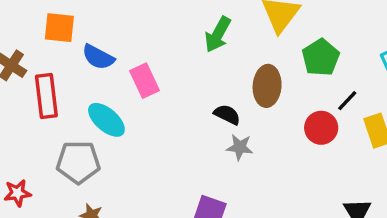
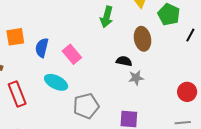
blue semicircle: (98, 57) -> (42, 48), turned 90
red rectangle: (46, 96) -> (17, 94), moved
red circle: (321, 128) -> (187, 92), moved
gray pentagon: (78, 162) -> (86, 106), moved

